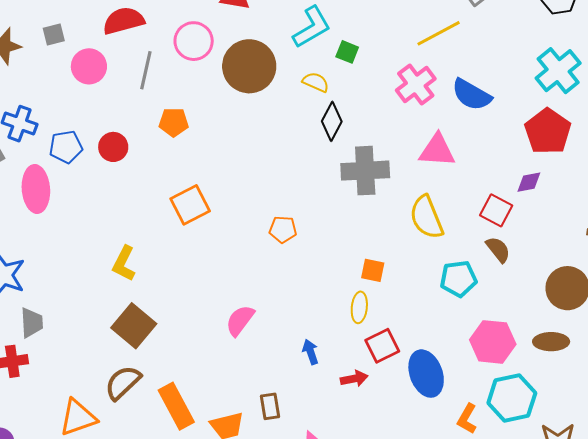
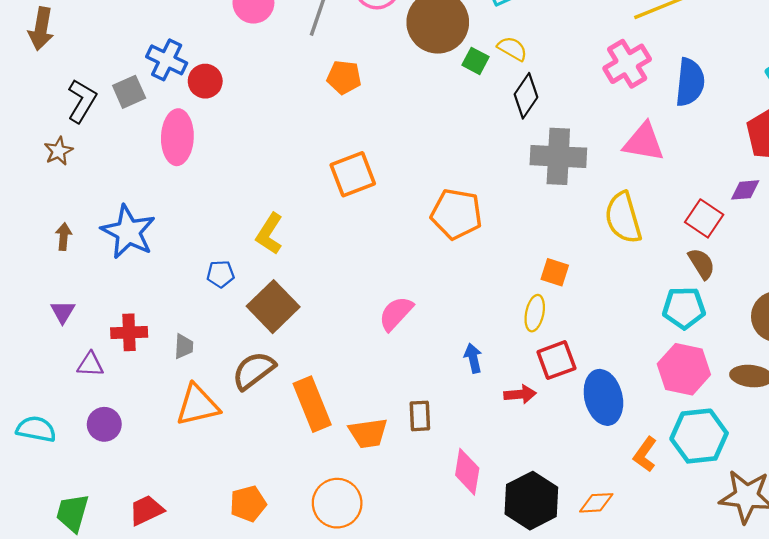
green square: (347, 52) -> (476, 61), moved
blue semicircle: (472, 95) -> (690, 82), turned -120
blue pentagon: (66, 147) -> (220, 274), moved, size x0.7
red circle: (113, 147) -> (205, 81), moved
orange pentagon: (283, 229) -> (456, 214), size x1.6
cyan pentagon: (458, 279) -> (684, 308), moved
gray trapezoid: (32, 323) -> (184, 346), moved, size x0.7

